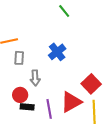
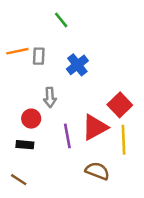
green line: (64, 11) -> (61, 20), moved
gray rectangle: (19, 58) -> (39, 56), moved
black rectangle: (27, 107) -> (25, 145), moved

